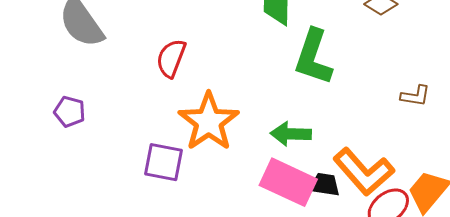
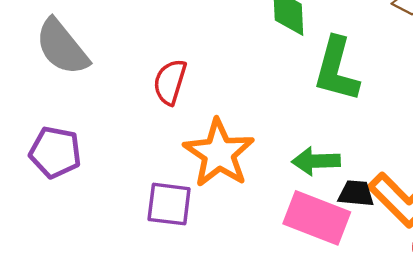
purple pentagon: (70, 112) -> (55, 152), size x1.4
black trapezoid: (325, 185) -> (356, 193), moved

